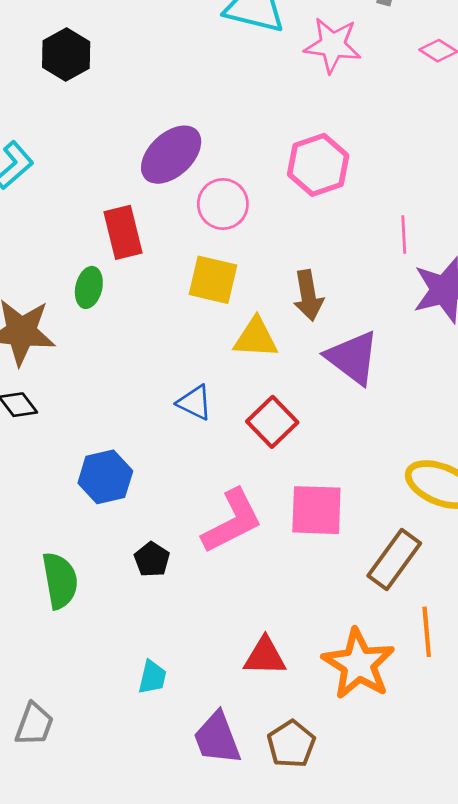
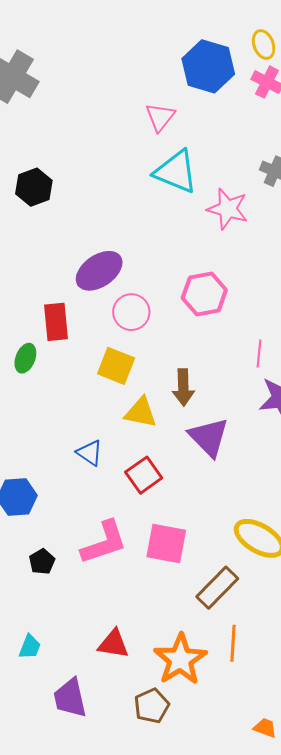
brown pentagon: (291, 744) -> (152, 706), moved

